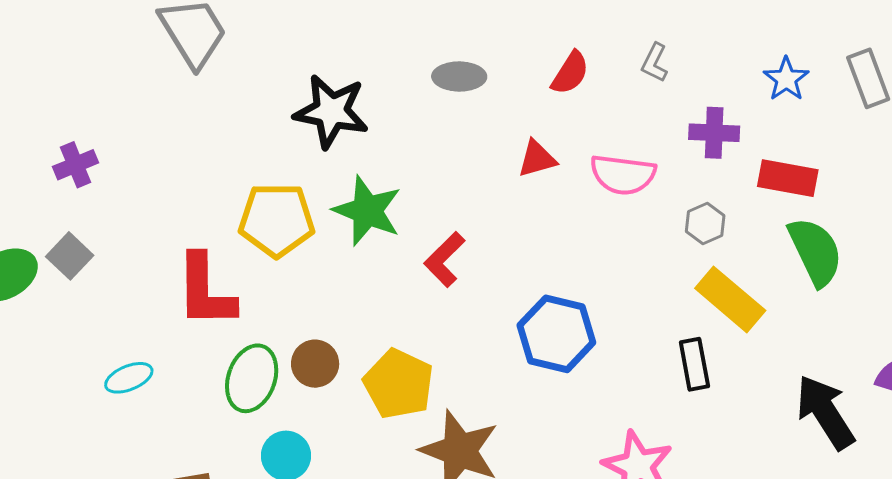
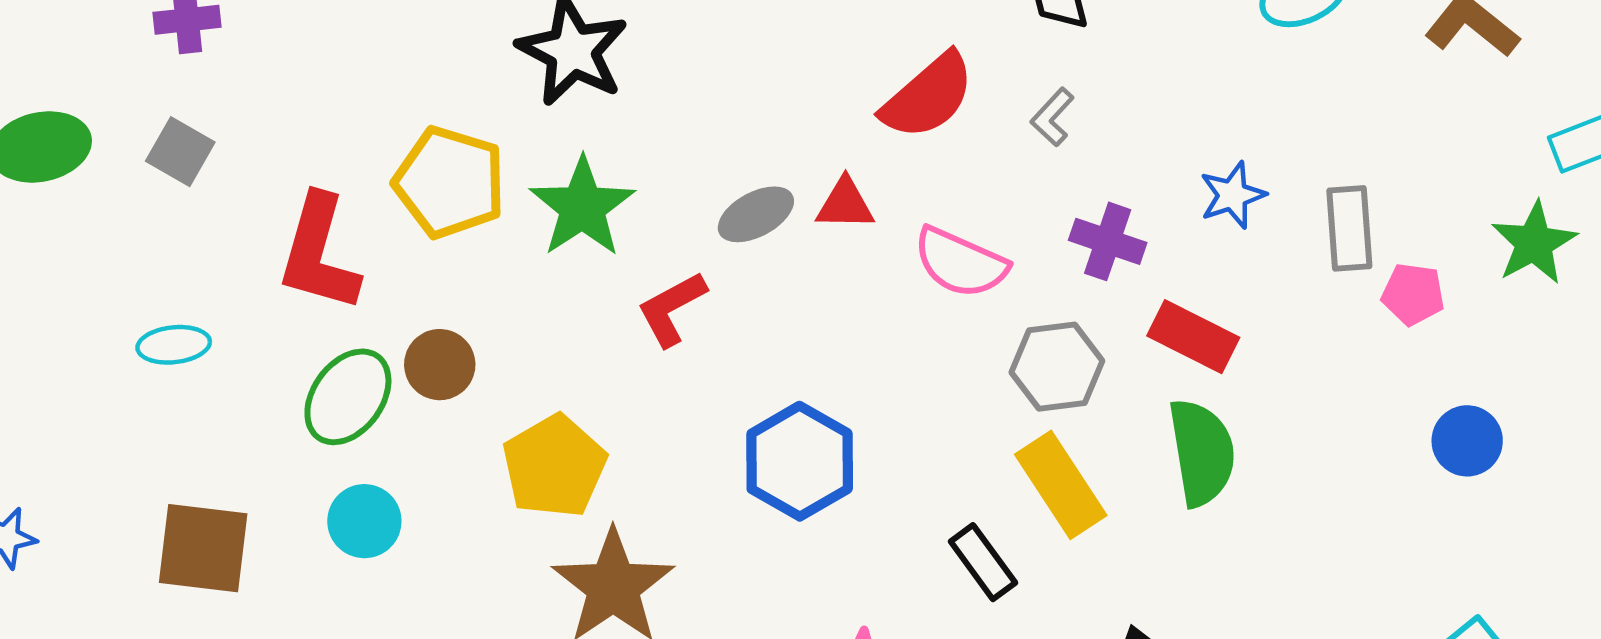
red semicircle: (570, 73) -> (928, 96), size x1.5
gray ellipse: (459, 76) -> (756, 214), moved, turned -45
gray hexagon: (705, 224) -> (1057, 367), size x1.5
gray square: (70, 256) -> (180, 152), moved, turned -30
brown circle: (315, 364) -> (440, 365), moved
black rectangle: (694, 364) -> (983, 562), turned -42

